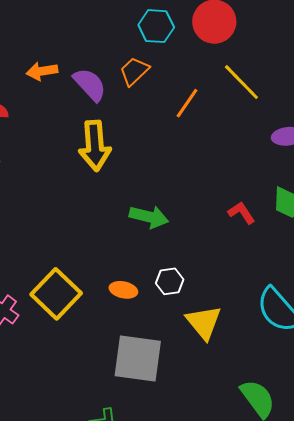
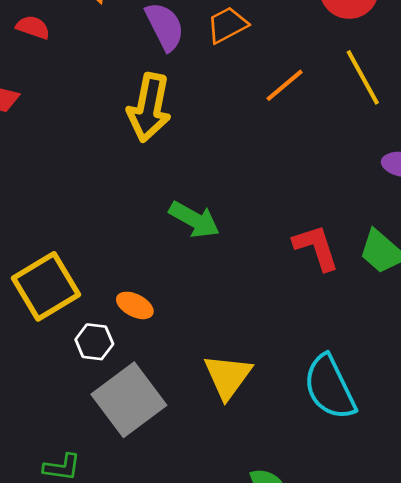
red L-shape: (242, 213) -> (316, 247), size x1.4
white hexagon: (170, 281) -> (94, 342), moved
gray square: (138, 358) -> (129, 400), turned 30

